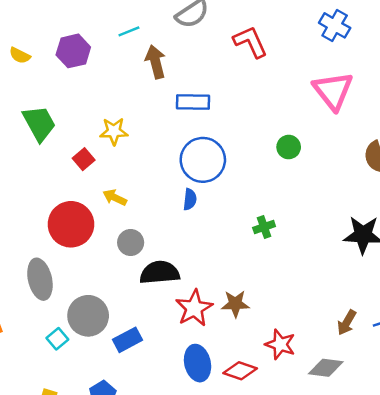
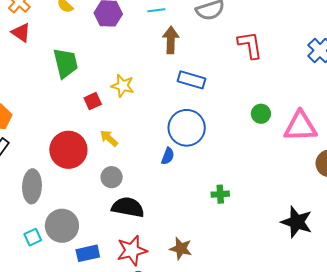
pink triangle: (333, 91) -> (300, 126), moved, turned 51
green circle: (289, 147) -> (261, 114), moved
red star: (194, 308) -> (132, 250), moved

